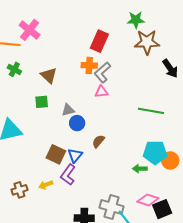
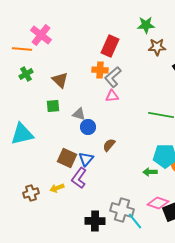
brown star: (147, 42) -> (157, 47), size x0.7
green cross: (14, 69) -> (26, 74), turned 32
gray triangle: (68, 110) -> (79, 114), turned 32

